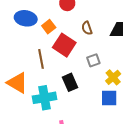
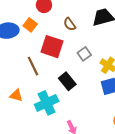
orange square: (49, 27) -> (30, 25), moved
orange triangle: (17, 83) -> (16, 95), size x0.6

